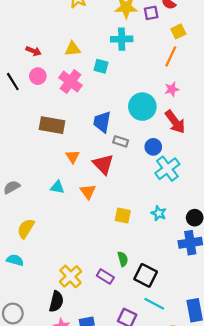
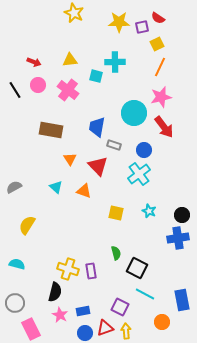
yellow square: (178, 31) -> (157, 44), moved
cyan cross: (122, 39) -> (115, 62), moved
pink star: (172, 89) -> (161, 97), size x1.5
cyan cross: (167, 169) -> (139, 174), moved
cyan triangle: (57, 187) -> (56, 187), turned 32
orange triangle: (88, 192) -> (84, 191), turned -35
cyan semicircle: (15, 260) -> (17, 264), moved
yellow cross: (70, 276) -> (68, 269), turned -30
purple rectangle: (105, 276) -> (91, 271), moved, turned 49

